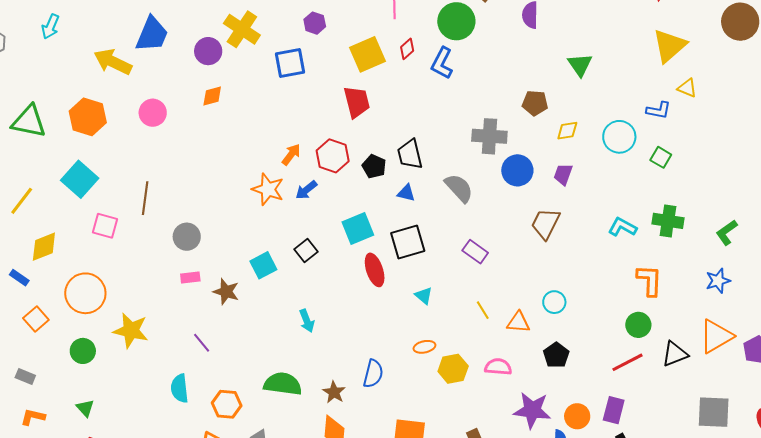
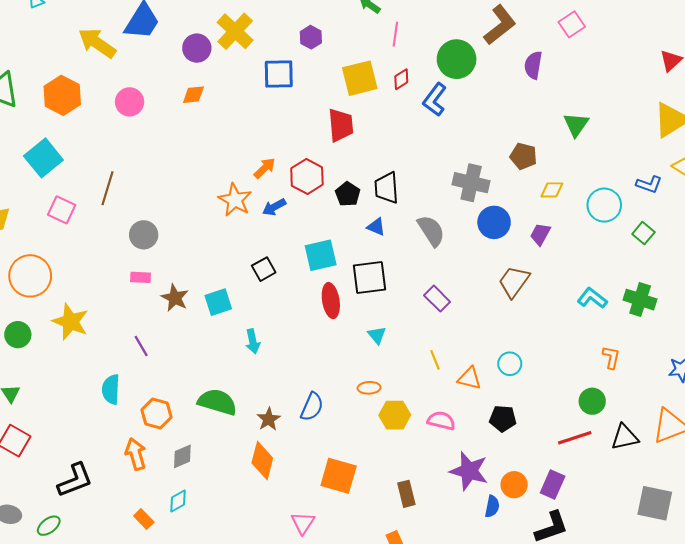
cyan square: (263, 265) -> (218, 302), moved
orange L-shape: (649, 280) -> (611, 357), size x0.7
black pentagon: (556, 355) -> (503, 419), turned 30

